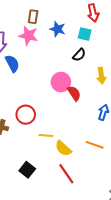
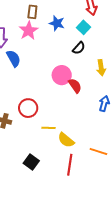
cyan square: (85, 34) -> (84, 27), turned 32
pink star: (28, 36) -> (29, 31), turned 30
orange line: (95, 145) -> (98, 151), moved
red line: (66, 174) -> (70, 165), turned 45

